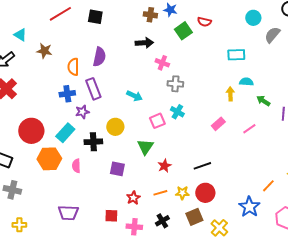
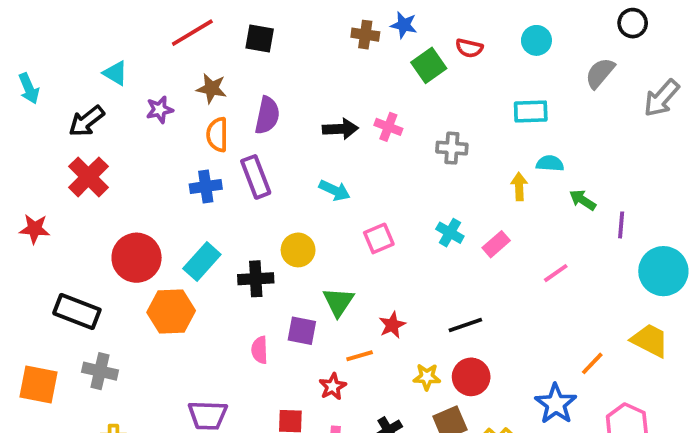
cyan circle: (253, 18) -> (536, 40), moved
black arrow: (144, 43) -> (340, 129), moved
brown star: (44, 51) -> (212, 88), moved
gray cross: (175, 84) -> (452, 148), moved
purple star: (82, 112) -> (160, 110), moved
cyan cross: (177, 112) -> (450, 233), moved
pink line: (249, 129) -> (556, 273), moved
green triangle: (145, 147) -> (338, 302), moved
pink semicircle: (76, 166) -> (260, 350), moved
orange line: (160, 193) -> (360, 356), moved

